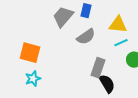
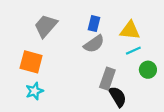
blue rectangle: (86, 11) -> (94, 24), moved
gray trapezoid: (63, 17) -> (46, 26), moved

